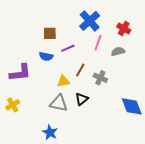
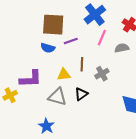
brown square: (50, 33) -> (53, 25), size x1.6
brown line: (80, 70) -> (82, 64), turned -32
purple L-shape: (20, 73) -> (31, 79), moved
gray cross: (100, 78) -> (102, 74), turned 32

